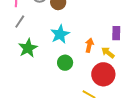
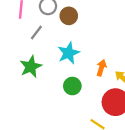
gray line: (20, 22) -> (36, 32), moved

